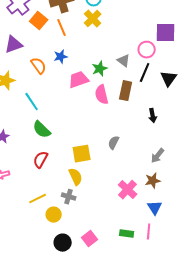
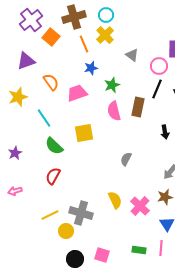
orange line: (62, 28) -> (84, 44), moved
blue star: (61, 57) -> (91, 68), moved
gray triangle: (124, 61) -> (132, 55), moved
pink trapezoid: (79, 80) -> (77, 93), moved
yellow square: (82, 154) -> (84, 133), moved
yellow semicircle: (76, 177) -> (115, 200), moved
gray cross: (69, 197) -> (81, 213), size x1.6
pink square: (90, 239) -> (102, 255), turned -35

